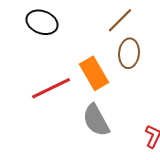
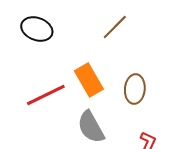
brown ellipse: (129, 53) -> (135, 89), moved

